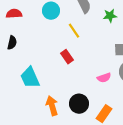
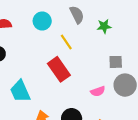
red rectangle: (67, 57) -> (59, 69), size x1.6

